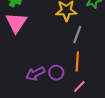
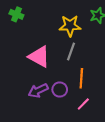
pink triangle: (16, 23) -> (39, 57), moved, turned -35
gray line: (77, 35) -> (71, 51), moved

